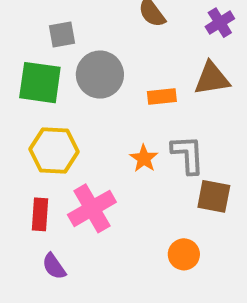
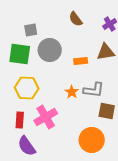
gray L-shape: (188, 154) -> (94, 90), turned 100
orange circle: (184, 254) -> (92, 140), size x1.6
purple semicircle: (54, 266) -> (27, 146), size x1.5

